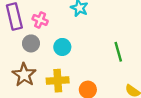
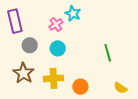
pink cross: (40, 20) -> (56, 24), moved, turned 32

